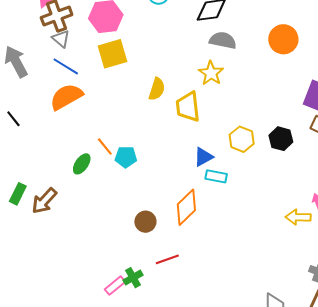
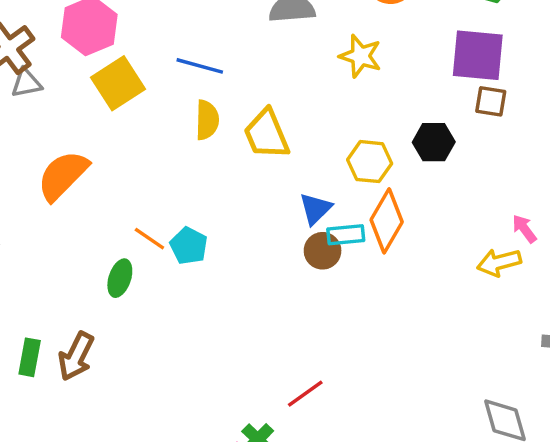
gray triangle: (61, 39) -> (26, 83), turned -36
blue line: (66, 66) -> (200, 66), moved
yellow star: (211, 73) -> (360, 56), moved
cyan pentagon: (126, 157) -> (189, 246), turned -30
orange diamond: (186, 207) -> (387, 221), moved
brown circle: (145, 222) -> (323, 251), moved

